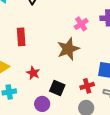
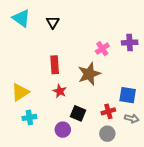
red rectangle: (21, 37) -> (55, 65), moved
red star: (33, 73) -> (60, 91), moved

